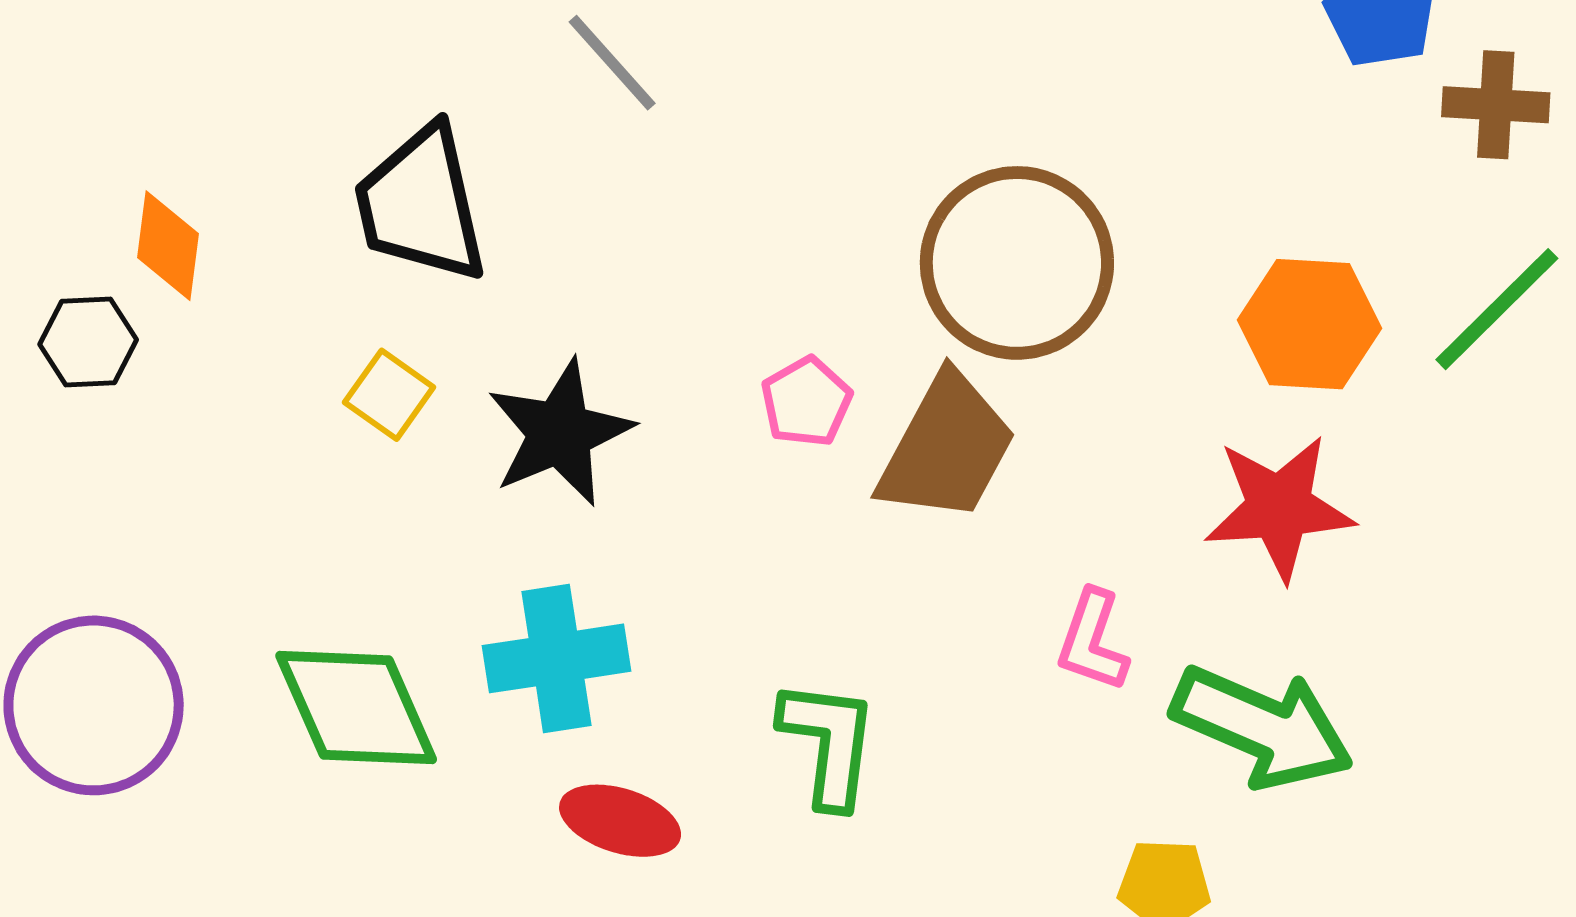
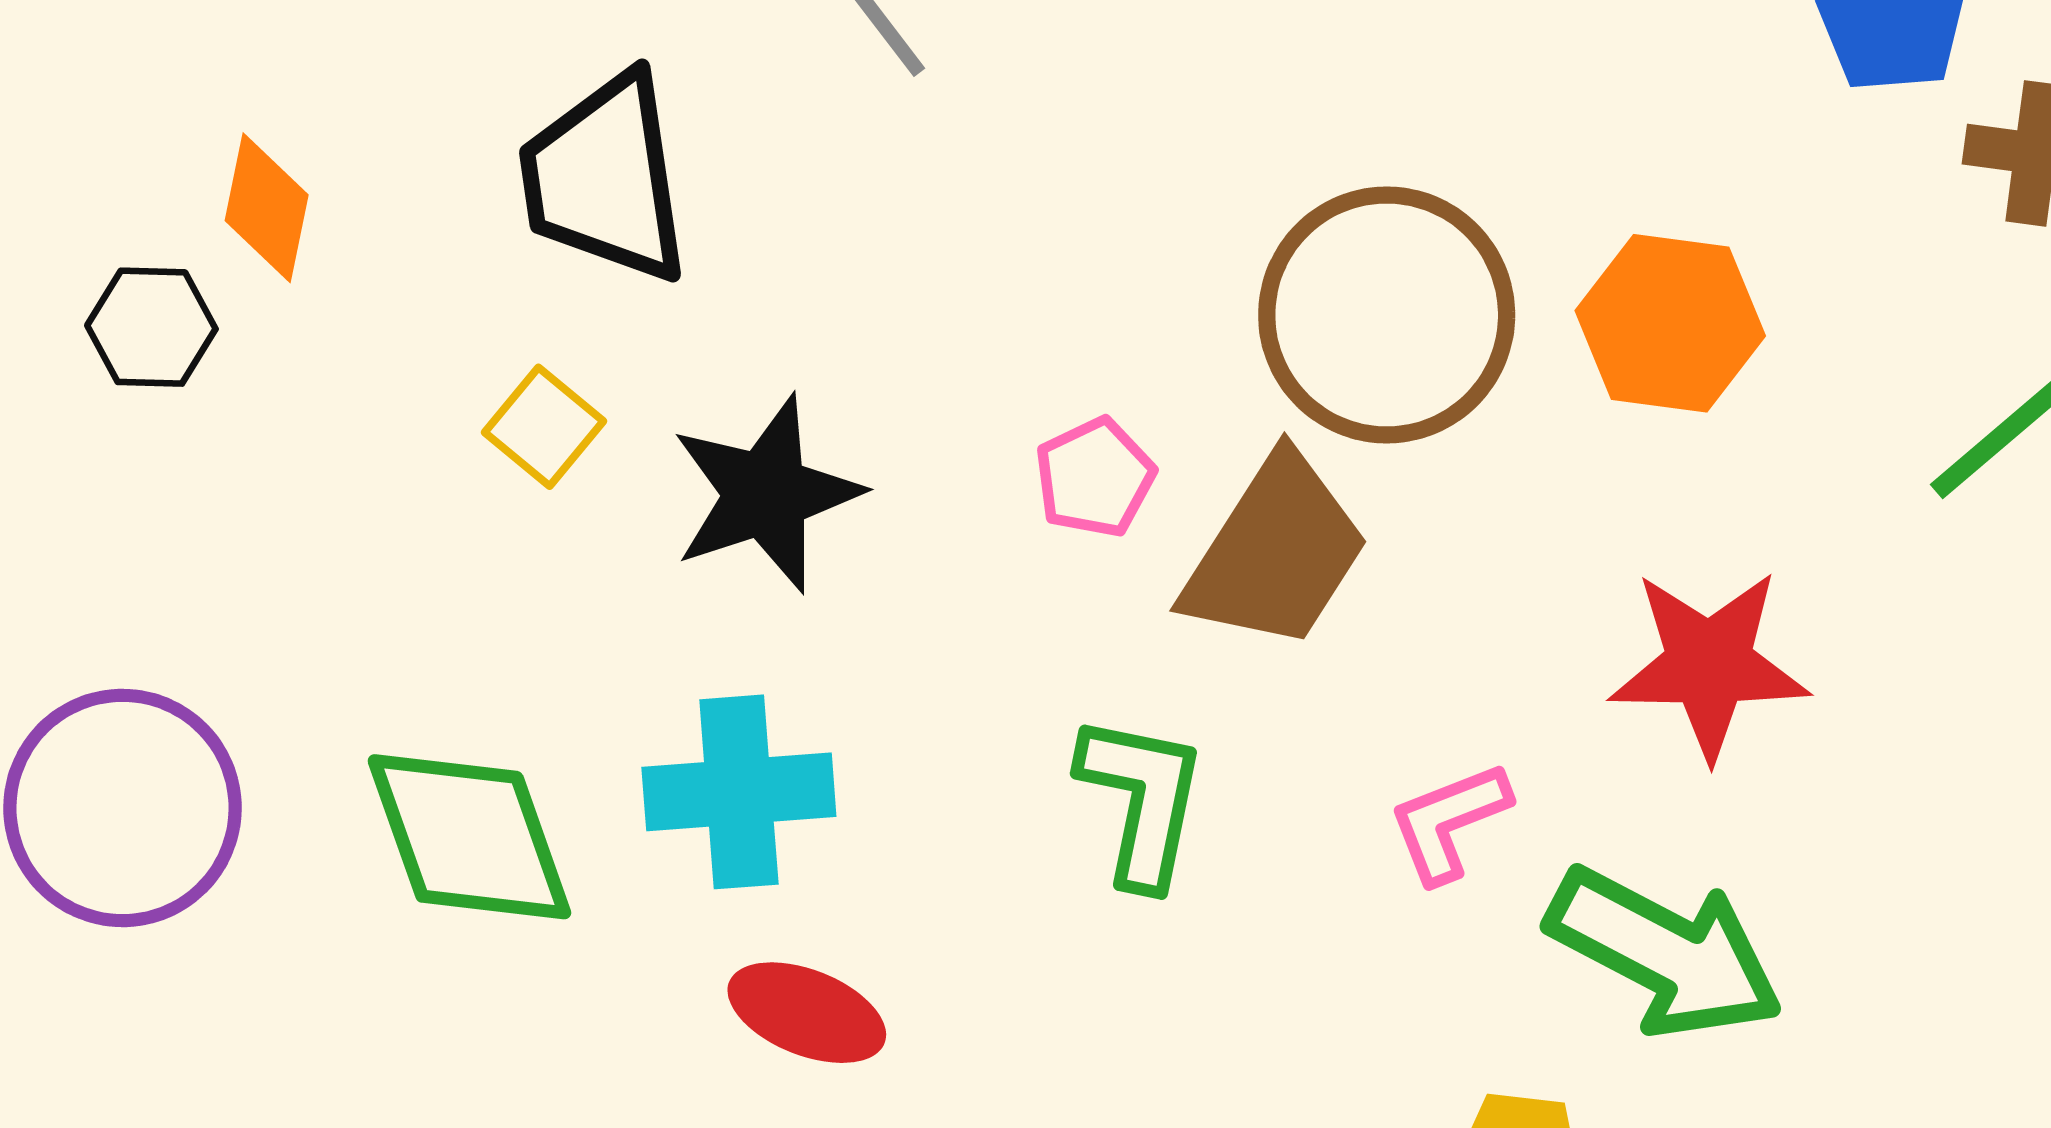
orange hexagon: (1309, 324) -> (1670, 323), moved
pink L-shape: (1092, 641) -> (1449, 822), turned 45
green L-shape: (828, 743) -> (1142, 800), moved

